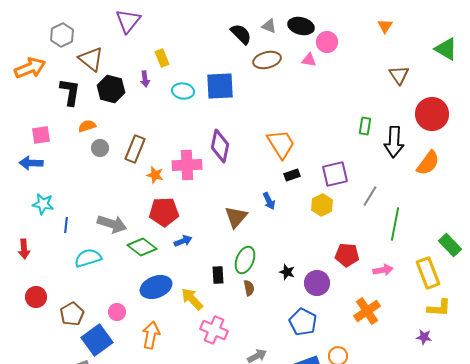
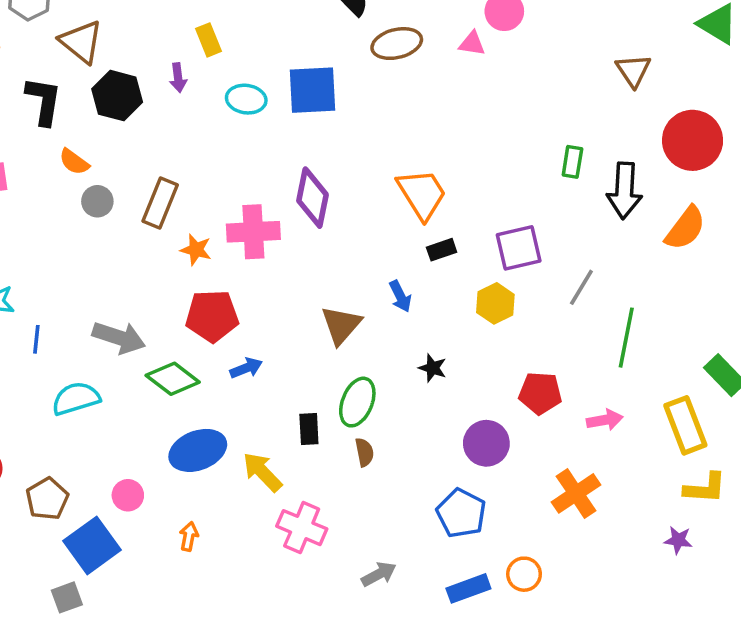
orange semicircle: (87, 126) -> (74, 162), turned -126
black star: (287, 272) -> (433, 368), moved
orange arrow: (151, 335) -> (189, 536), size x0.6

